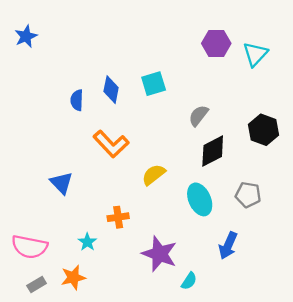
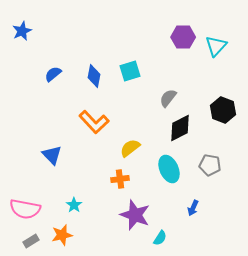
blue semicircle: (77, 100) -> (53, 74), moved, turned 48
orange cross: (118, 217) -> (120, 179), moved
blue arrow: (228, 246) -> (193, 208), size x0.7

